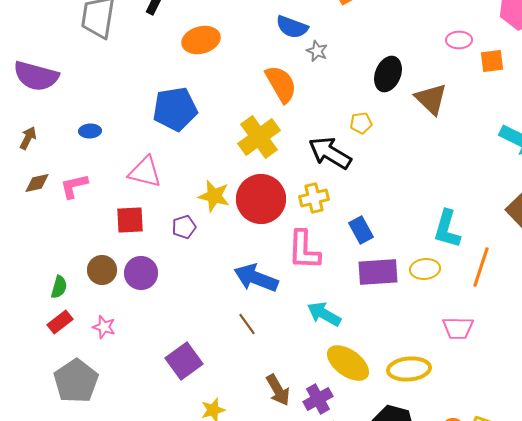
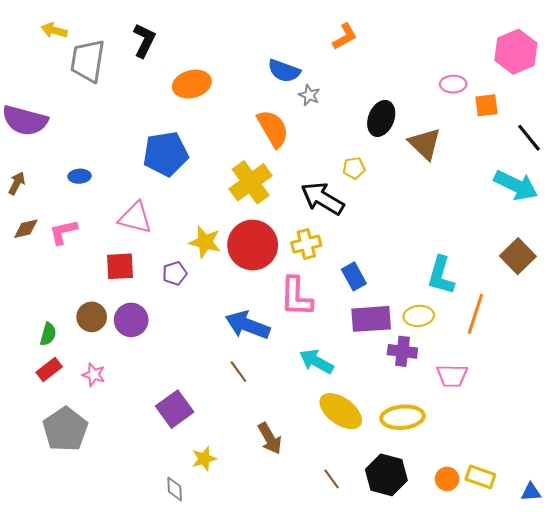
purple cross: (318, 399) -> (402, 351), moved, turned 36

